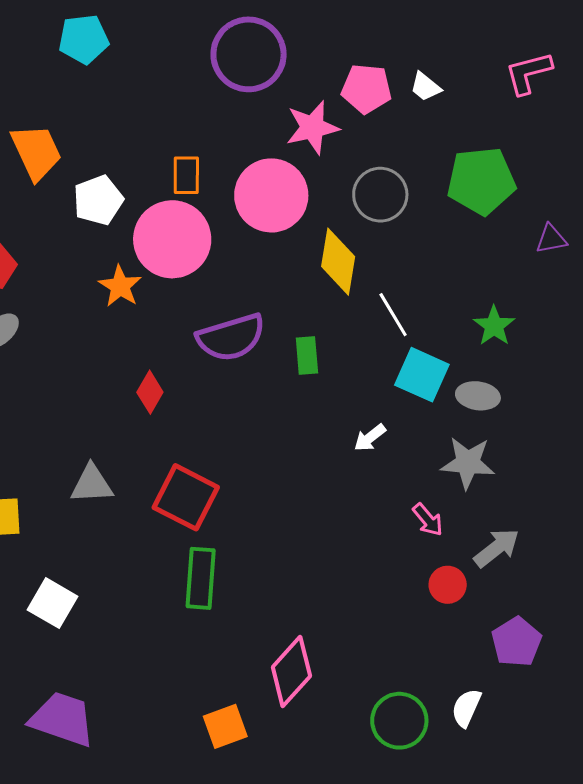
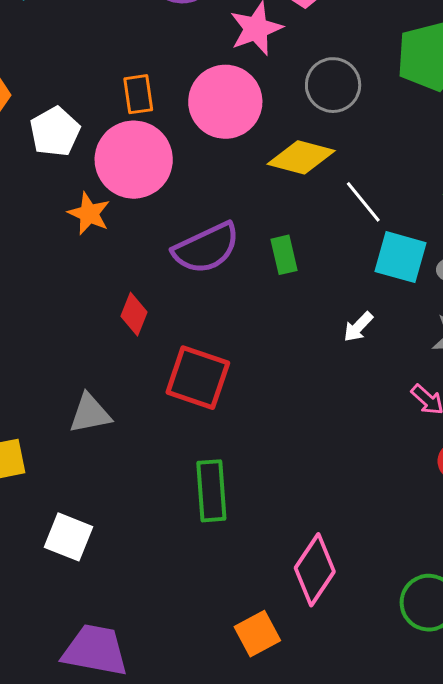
yellow diamond: (338, 262) -> (301, 157), turned -76
red square: (186, 497) -> (198, 378), moved

